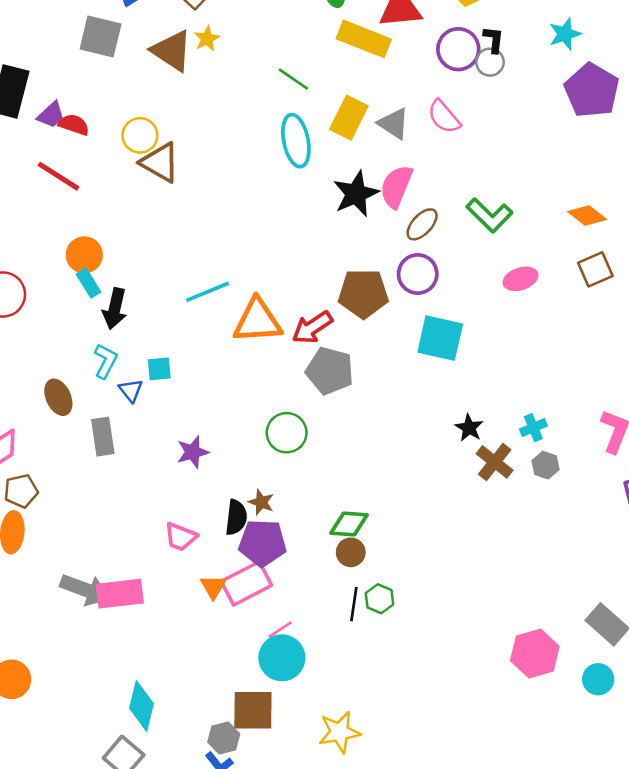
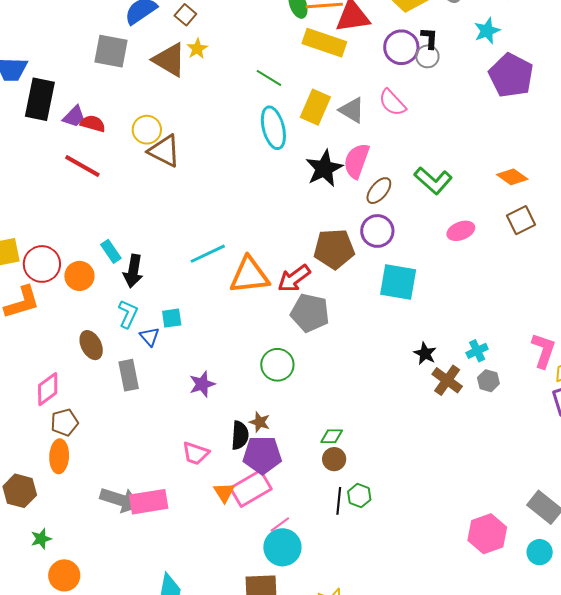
orange circle: (84, 255) -> (79, 276), moved
green diamond: (349, 524) -> (332, 436), size x0.7

